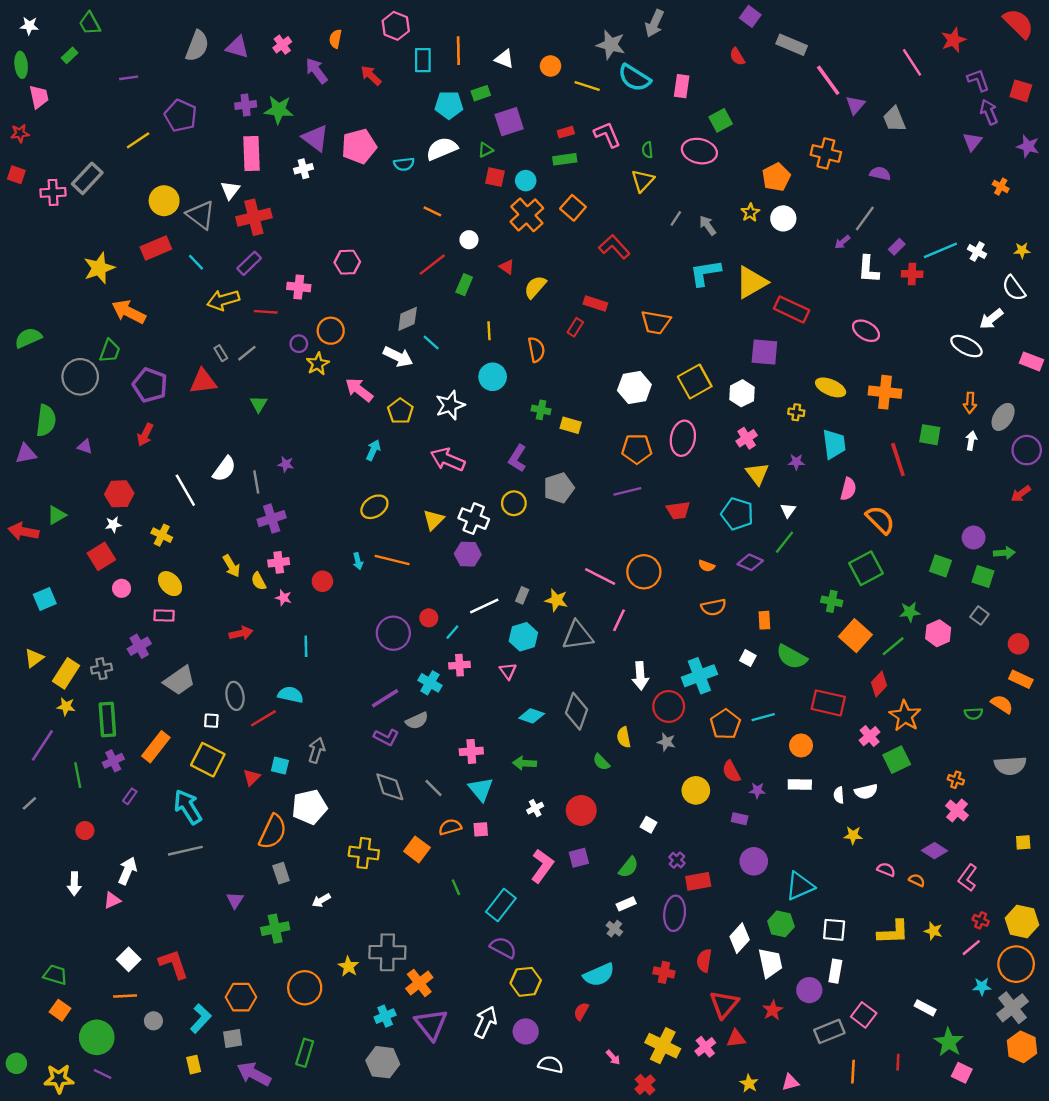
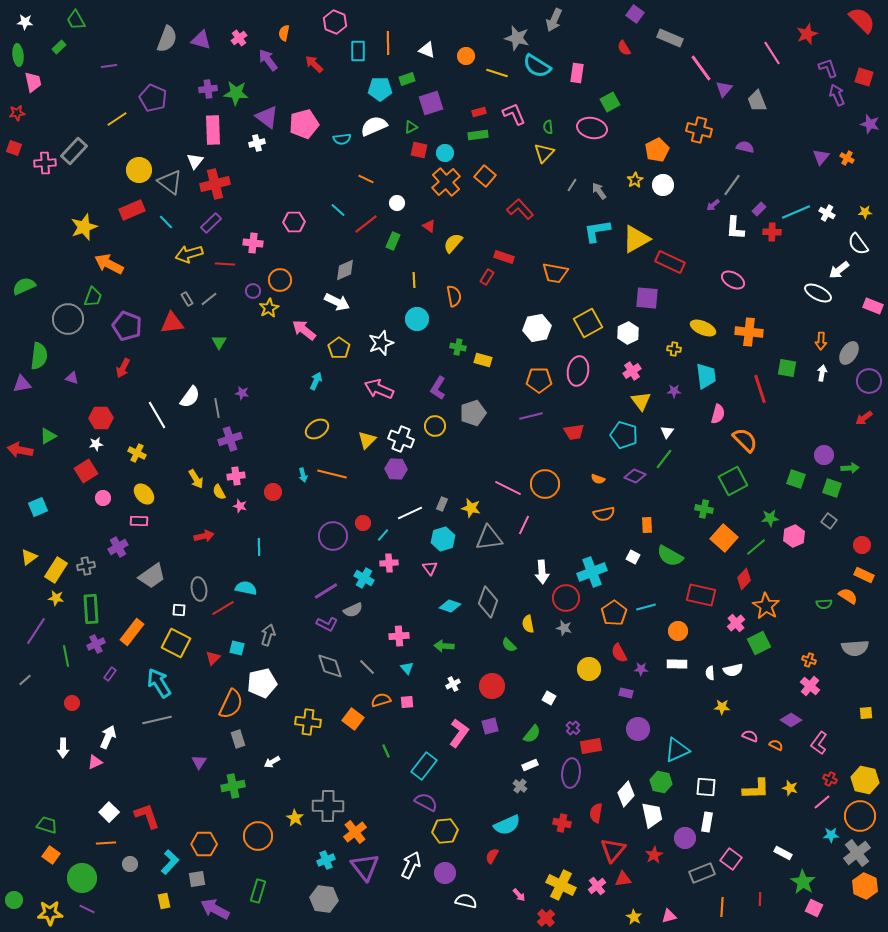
purple triangle: (972, 142) -> (821, 157), moved
cyan line: (431, 343) -> (338, 210), moved
cyan triangle: (481, 789) -> (407, 668), size x0.6

